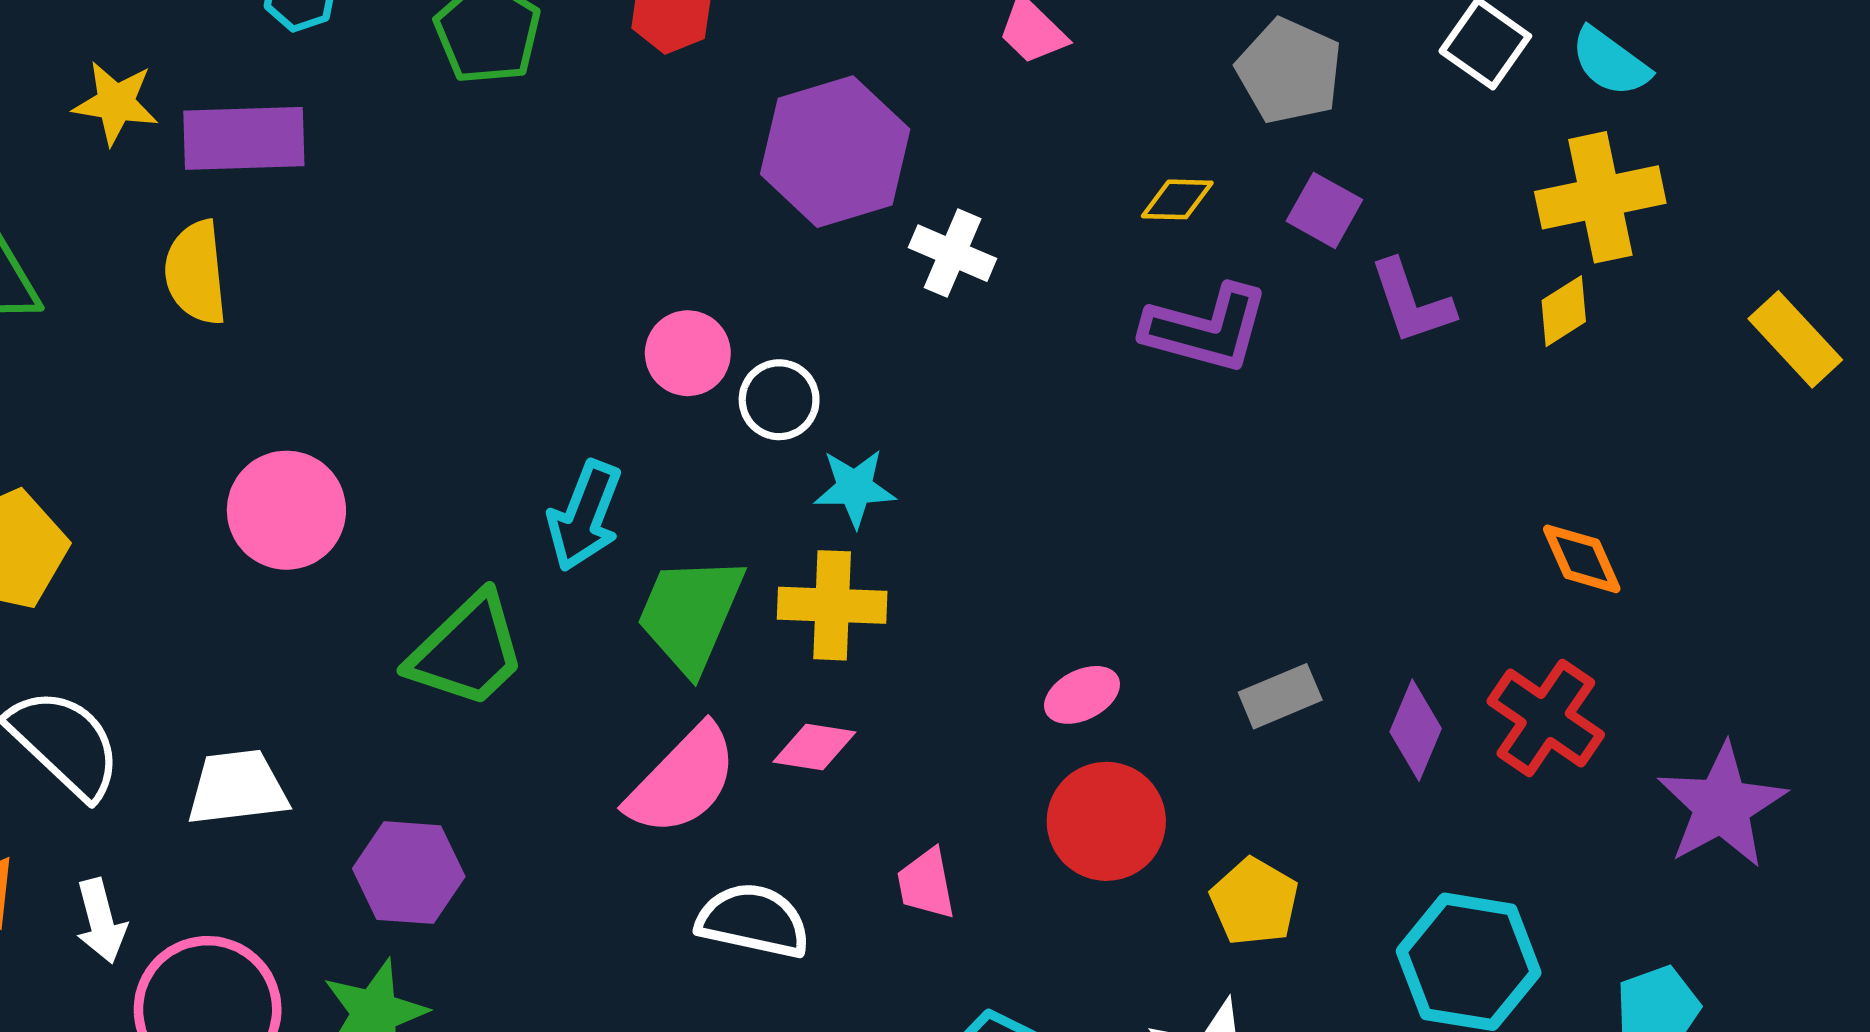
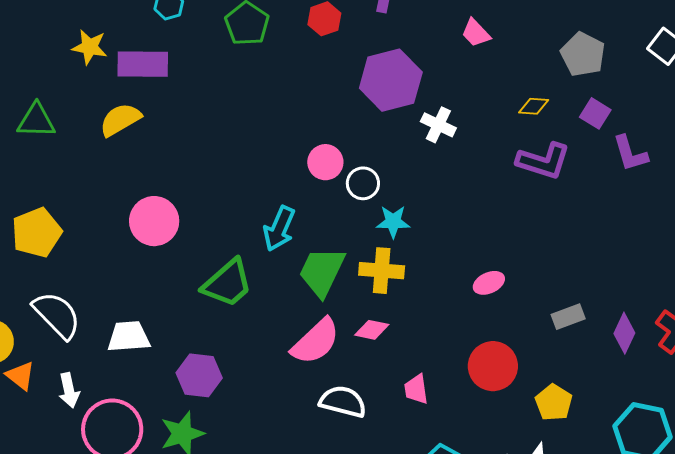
yellow semicircle: (196, 273) -> (120, 120), turned 63
pink ellipse: (1082, 695) -> (489, 283), moved

